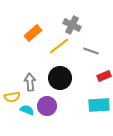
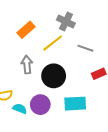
gray arrow: (30, 82) -> (27, 65), moved
cyan rectangle: (99, 105) -> (75, 104), moved

